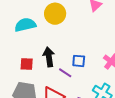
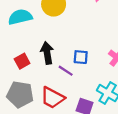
red square: (27, 64) -> (22, 61), turned -32

